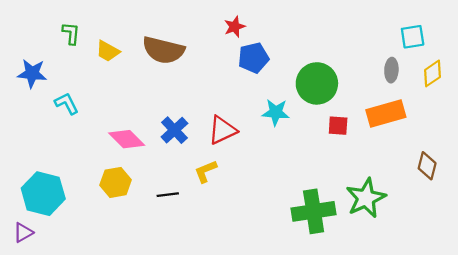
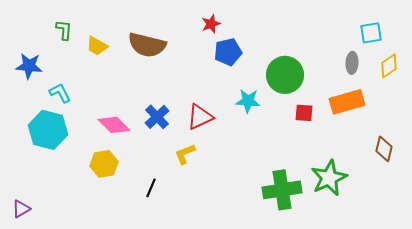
cyan hexagon: (43, 194) -> (48, 130), moved
black line: (168, 195) -> (151, 188), moved, turned -60

